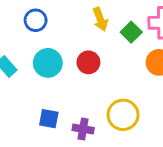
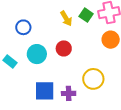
green square: (131, 32) -> (86, 15), moved
blue square: (49, 119) -> (45, 91), size x1.5

